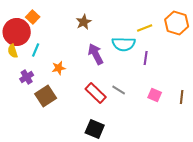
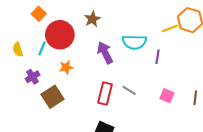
yellow line: (145, 28) -> (170, 28), moved
red circle: (17, 32) -> (60, 35), moved
red rectangle: (96, 93) -> (105, 94), turned 60

